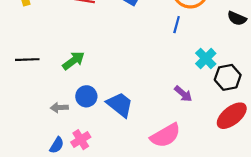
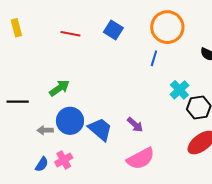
black line: (27, 60) -> (18, 102), moved
purple arrow: (183, 94) -> (135, 125), moved
blue circle: (86, 96) -> (70, 121), size x1.4

